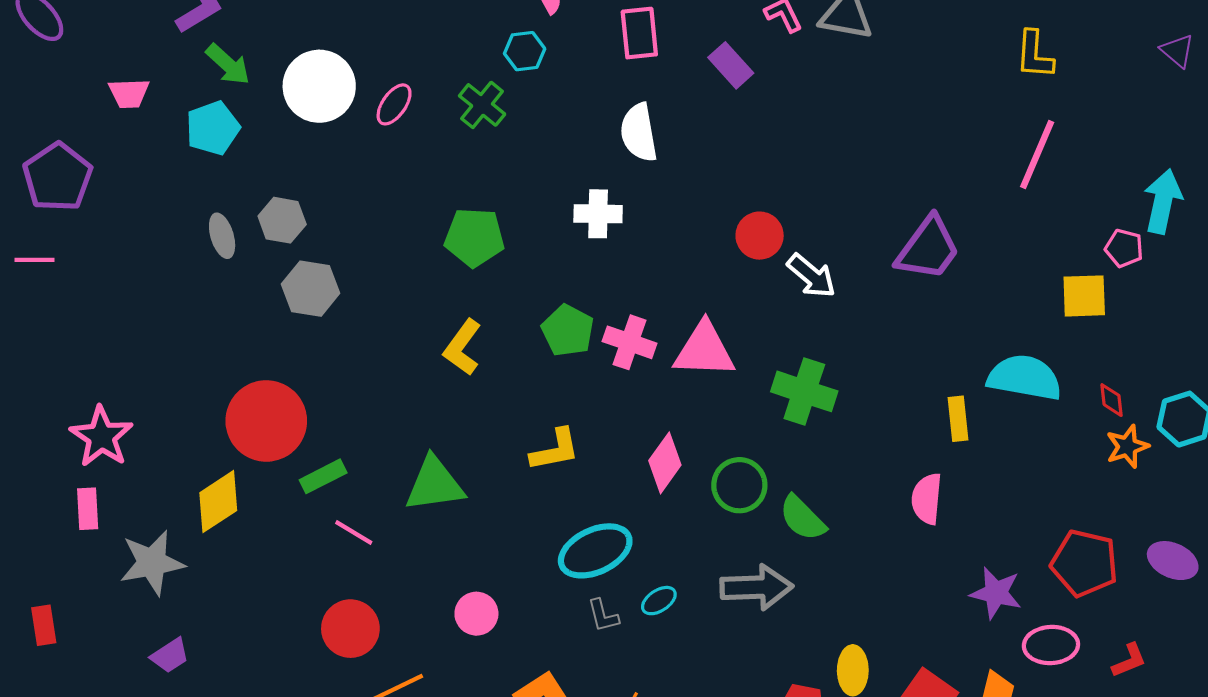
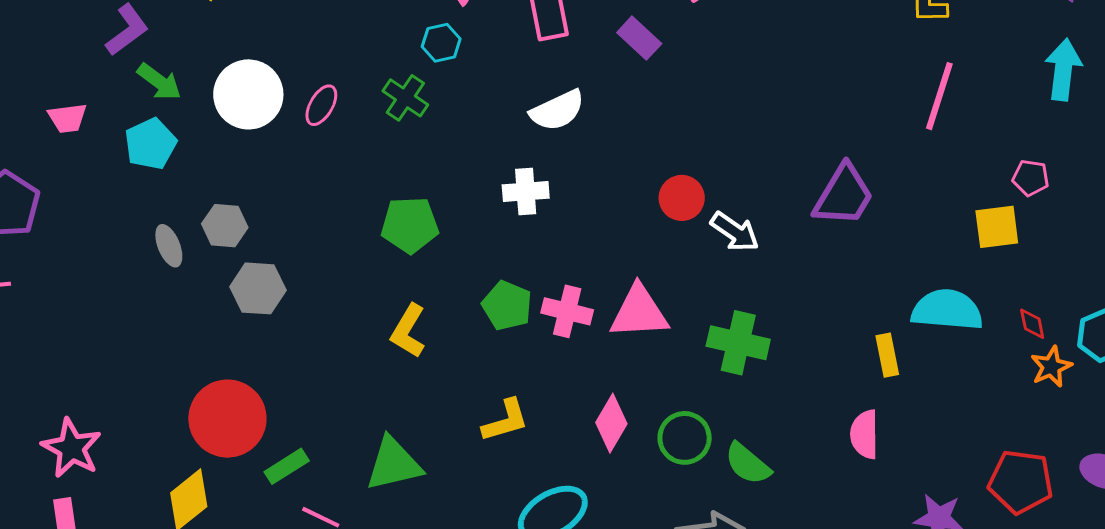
white semicircle: (639, 133) -> (557, 110), turned -100
cyan arrow: (1163, 201) -> (1063, 70), moved

